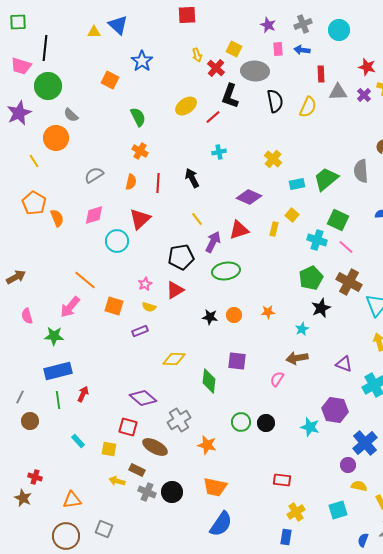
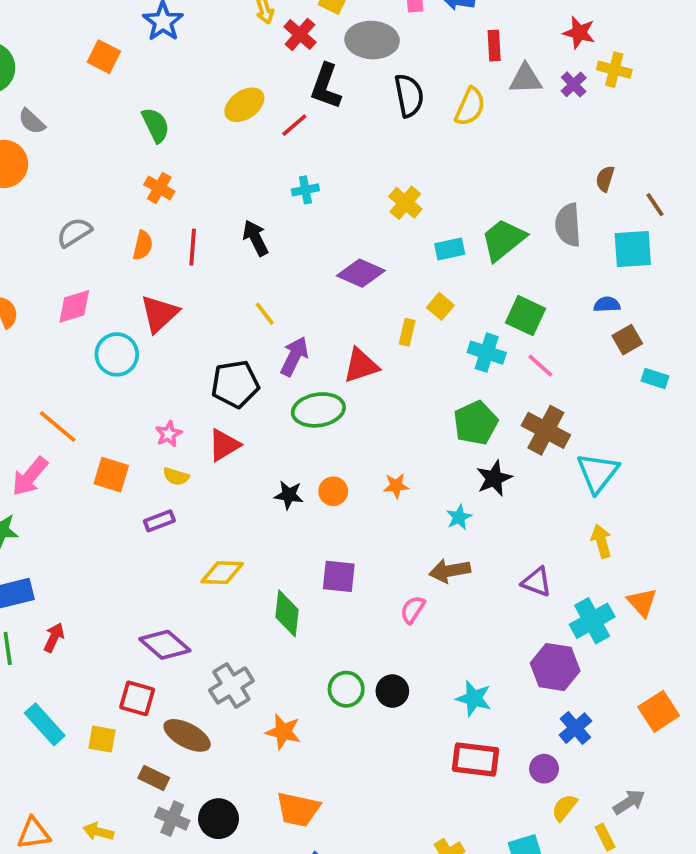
red triangle: (239, 230) -> (361, 366), moved
purple hexagon: (335, 410) -> (555, 667), moved
cyan rectangle: (78, 441) -> (45, 724), size x1.6
blue cross: (365, 443) -> (575, 728), size x0.7
red rectangle: (282, 480) -> (476, 759), moved, size x1.4
yellow arrow: (117, 481) -> (98, 832), moved
yellow semicircle: (359, 486) -> (564, 808), turned -63

